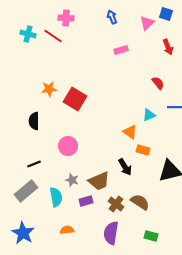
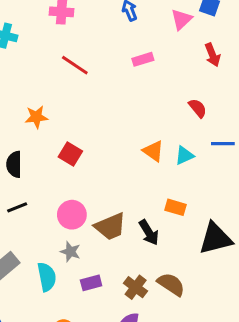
red line: (53, 36) -> (75, 65), moved
red square: (75, 99) -> (70, 154), moved, size x0.7
orange triangle: (130, 132) -> (153, 151), moved
pink circle: (68, 146) -> (72, 215), moved
black line: (34, 164) -> (17, 207), moved
brown trapezoid: (99, 181) -> (110, 227), moved

